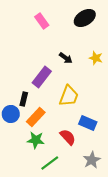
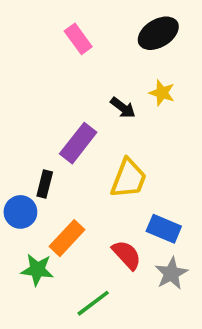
yellow star: (96, 58) -> (162, 93), moved
orange rectangle: (36, 117) -> (67, 238), moved
green star: (36, 140) -> (37, 270), moved
gray star: (92, 160) -> (171, 273), moved

